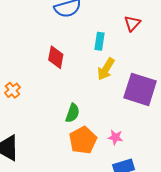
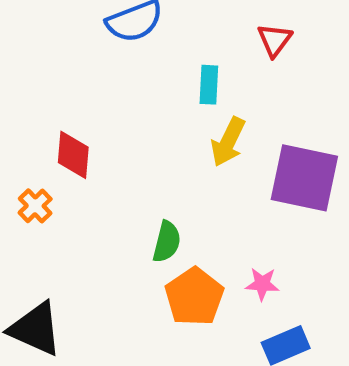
red diamond: (56, 57) -> (73, 155), moved

